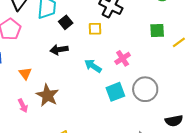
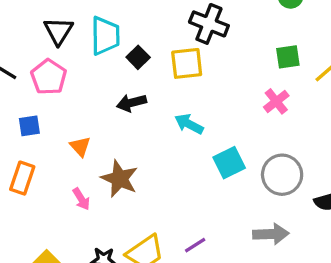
yellow square: (95, 29) -> (187, 63), size x1.5
pink cross: (123, 58) -> (276, 101), moved
gray circle: (145, 89) -> (282, 175), moved

